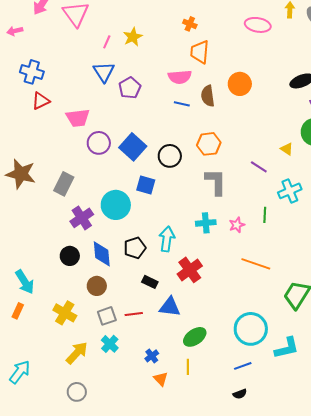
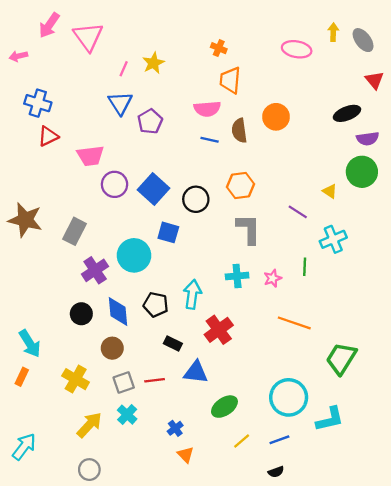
black pentagon: (135, 248) -> (156, 305), turned 30
yellow line: (188, 367) -> (242, 441), moved, turned 49

